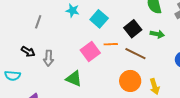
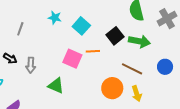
green arrow: (157, 34) -> (139, 41), size x1.5
pink square: (90, 52) -> (72, 59), turned -30
brown line: (135, 54) -> (132, 69), moved

